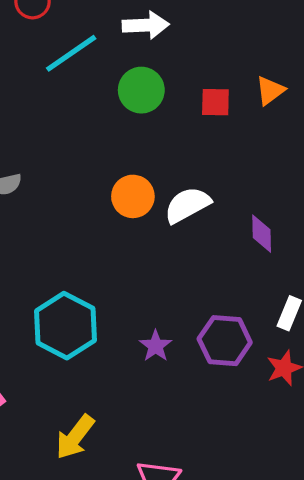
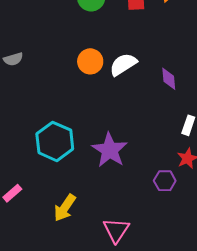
purple hexagon: (225, 341) -> (165, 181), moved, size x0.7
purple star: (156, 346) -> (110, 150), size x1.8

